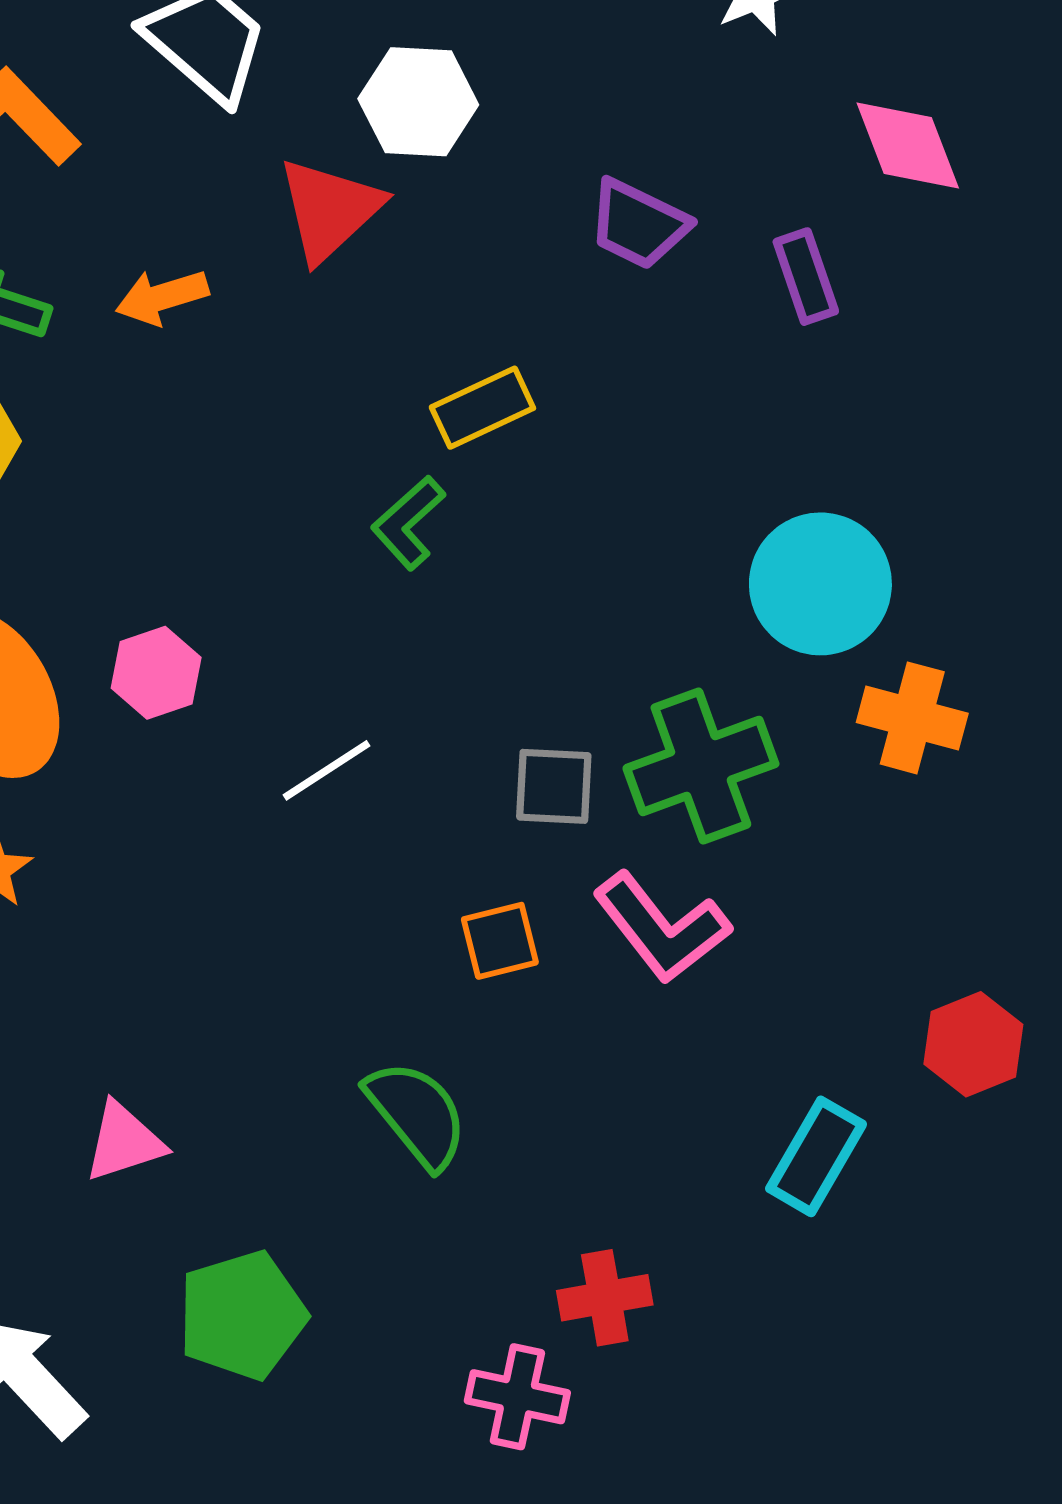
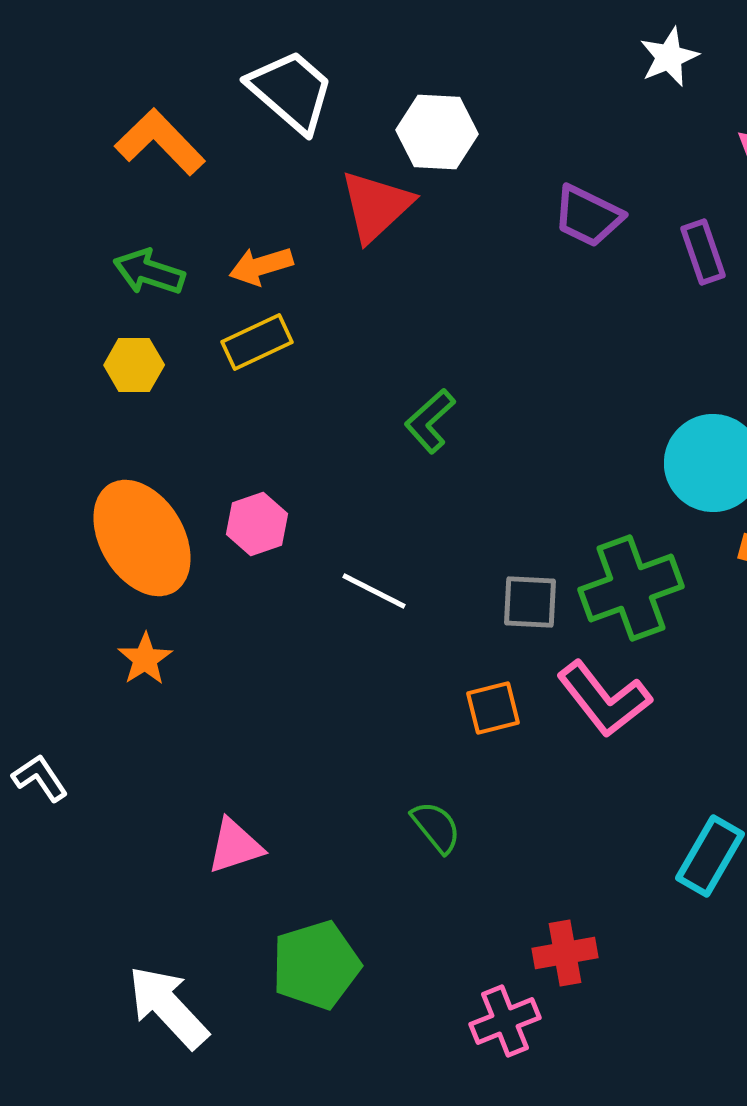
yellow rectangle: (482, 408) -> (257, 342), moved
white line: (327, 770) -> (374, 591), turned 60
green semicircle: (417, 1114) -> (436, 827), size x0.7
pink cross: (517, 1397) -> (505, 1021), turned -34

